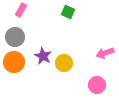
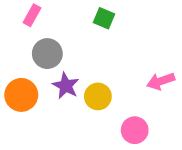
gray circle: (15, 37) -> (47, 54), moved
pink circle: (97, 85) -> (135, 130), moved

